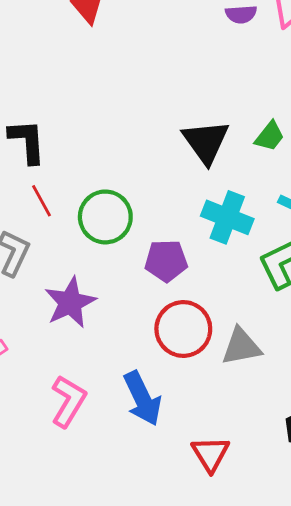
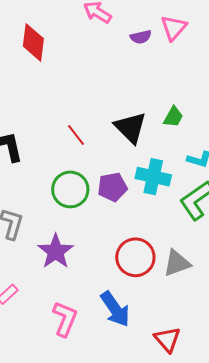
red line: (42, 201) -> (76, 135), moved
purple pentagon: (166, 261) -> (112, 187), moved

